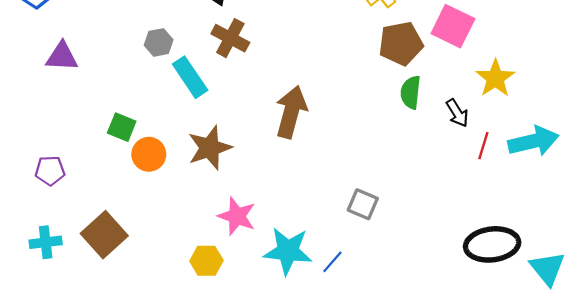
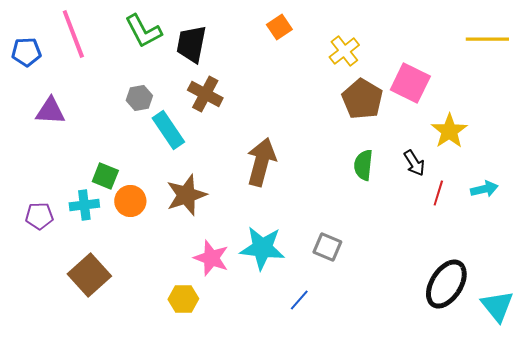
brown pentagon: (401, 43) -> (362, 99), turned -30
green semicircle: (411, 92) -> (363, 165), moved
cyan arrow: (533, 141) -> (484, 189), size x0.6
cyan cross: (46, 242) -> (84, 205), moved
black ellipse: (492, 244) -> (446, 284), turned -51
cyan star: (288, 251) -> (262, 248), moved

